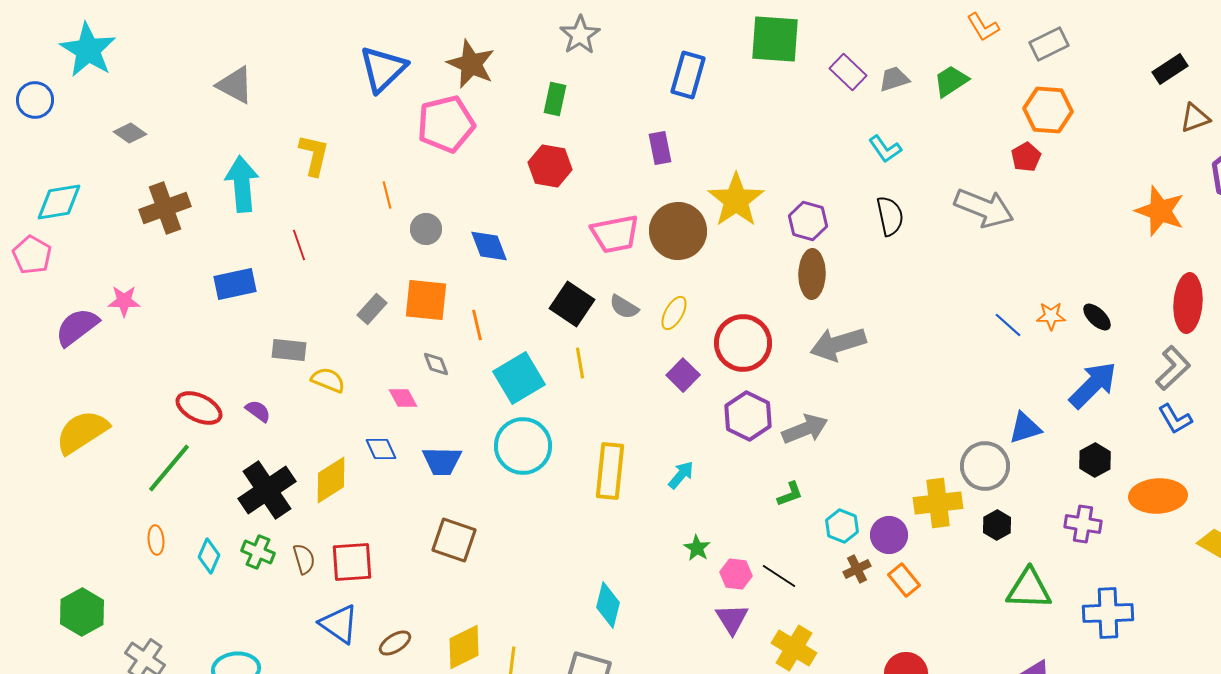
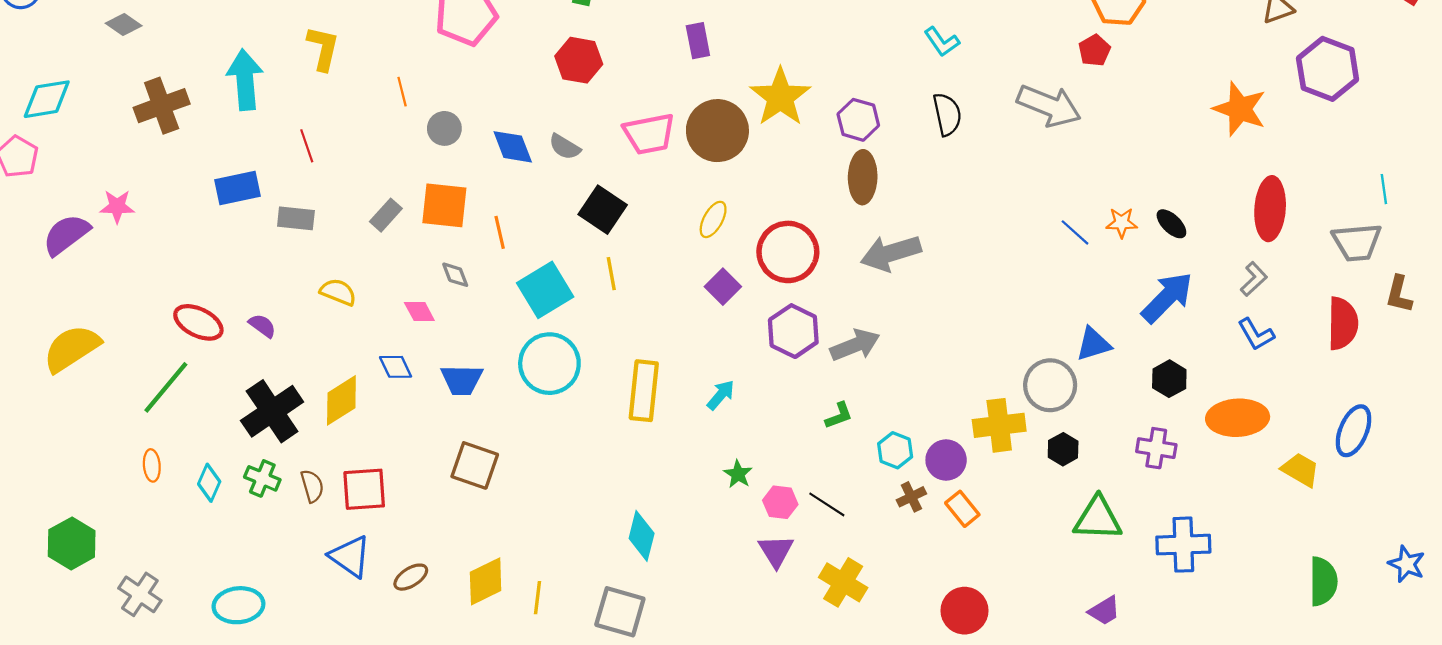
gray semicircle: (624, 307) -> (565, 147), moved
gray rectangle: (289, 350) -> (296, 218), moved
gray L-shape: (1173, 368) -> (1254, 279), size x0.7

